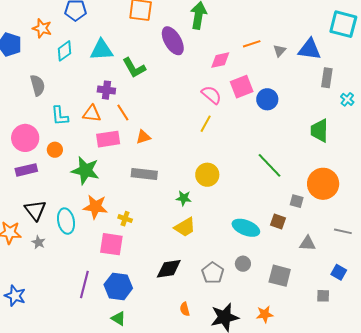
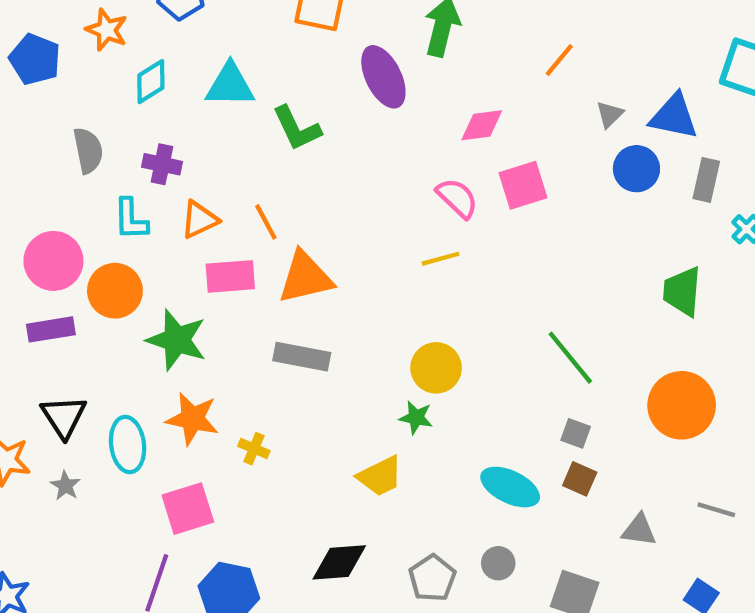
orange line: (252, 44) -> (559, 60), moved, turned -36
purple cross: (106, 90) -> (162, 164), moved
blue circle: (267, 99) -> (636, 169), moved
orange triangle: (92, 114) -> (199, 220), turned -36
yellow line: (206, 124) -> (441, 259), turned 42
orange triangle: (143, 137) -> (305, 277), size x1.8
orange circle: (55, 150) -> (115, 291), size x1.6
green star: (184, 198) -> (416, 417), moved
gray square: (297, 201) -> (576, 433), moved
pink square: (111, 244) -> (188, 509), moved, turned -30

